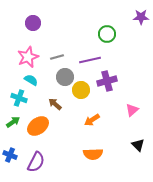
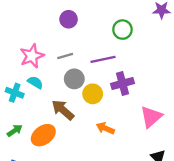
purple circle: (33, 23) -> (69, 19), moved
cyan cross: (19, 98) -> (15, 93), moved
brown arrow: (55, 104) -> (63, 110), size x1.5
pink triangle: (132, 110) -> (151, 117), size x1.5
orange arrow: (92, 120) -> (105, 128), turned 56

